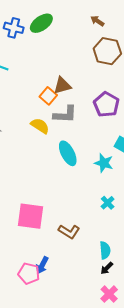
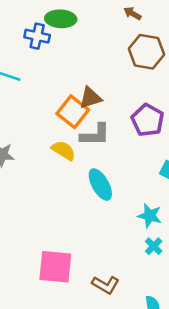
green ellipse: (41, 23) -> (61, 19), turned 40
blue cross: (14, 28) -> (37, 36), moved
orange square: (48, 96) -> (73, 112), size x1.4
cyan star: (104, 163) -> (150, 216), moved

